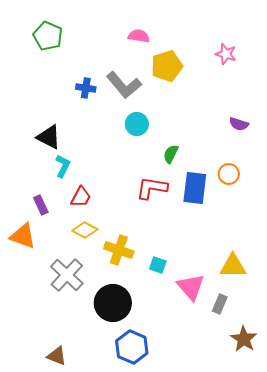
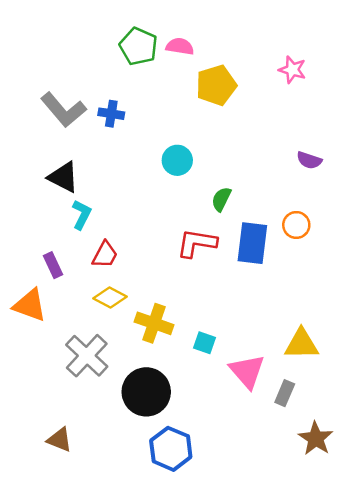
green pentagon: (48, 36) -> (138, 46), moved
gray L-shape: (124, 85) -> (63, 110), moved
brown triangle: (57, 356) -> (60, 440), moved

